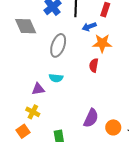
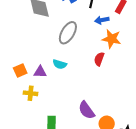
yellow cross: (33, 112) -> (31, 93), turned -32
purple semicircle: (91, 118) -> (87, 110), turned 108
orange square: (23, 131) -> (20, 70), moved

